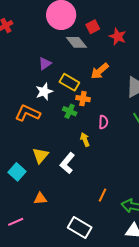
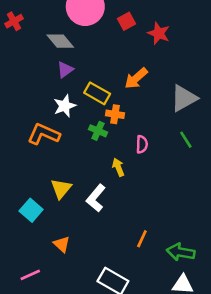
gray diamond: (76, 42) -> (60, 41), moved
orange triangle: (40, 198) -> (62, 244), turned 48

